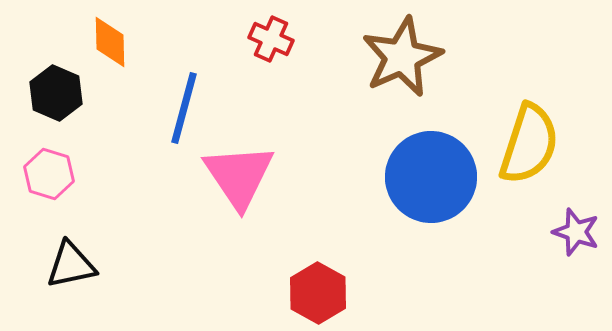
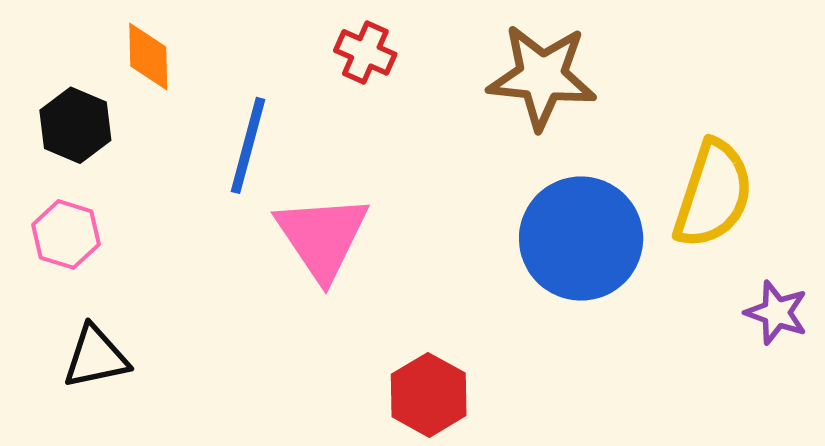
brown star: (402, 57) -> (542, 77), turned 30

